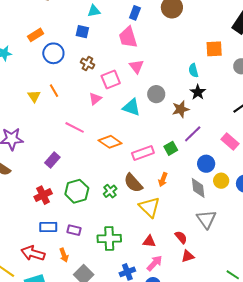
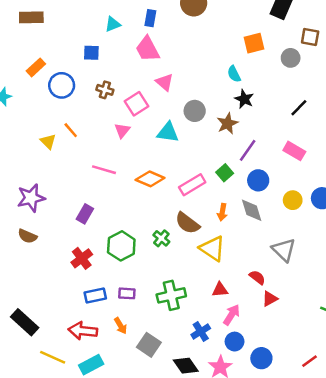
cyan triangle: (94, 11) -> (113, 24), moved
blue circle: (206, 164) -> (258, 180), moved
gray diamond: (198, 188) -> (252, 210), moved

